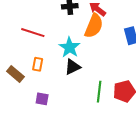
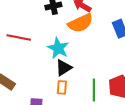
orange semicircle: (94, 26) -> (80, 23), turned 50
orange rectangle: (38, 64) -> (62, 87), moved

